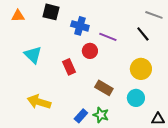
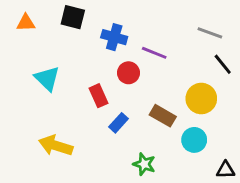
gray line: (154, 15) -> (210, 33), moved
black line: (143, 34) -> (223, 64), moved
brown rectangle: (104, 88) -> (163, 116), moved
blue rectangle: (81, 116) -> (118, 123), moved

